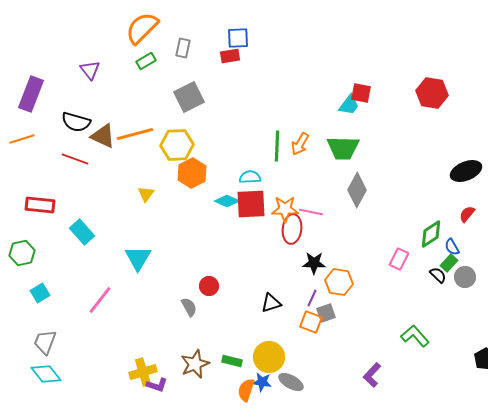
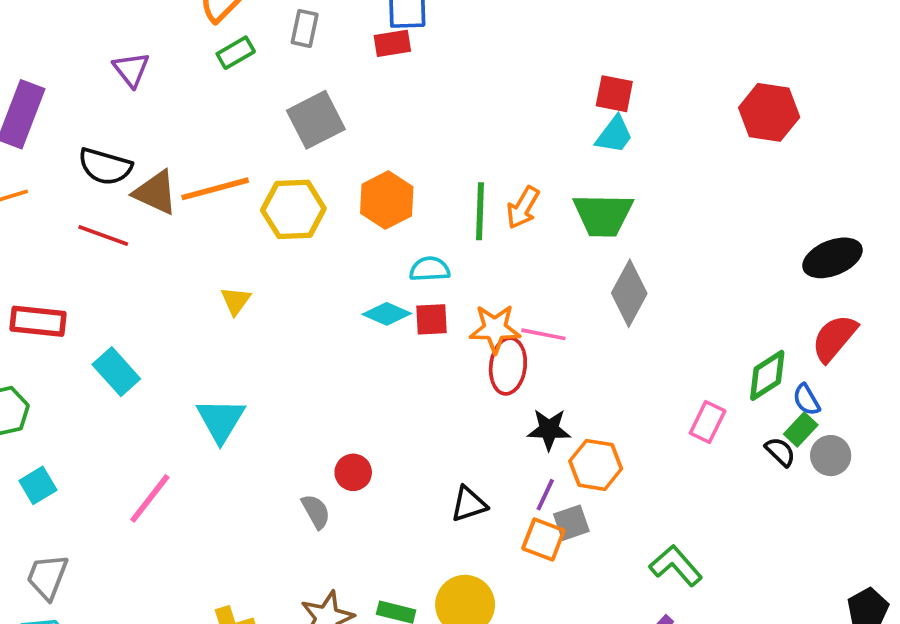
red square: (361, 93) -> (614, 94), moved
orange hexagon: (192, 173) -> (387, 200), moved
red square: (251, 204) -> (431, 319), size x0.6
red semicircle: (467, 214) -> (834, 338), size x1.6
green L-shape: (415, 336) -> (676, 566), moved

